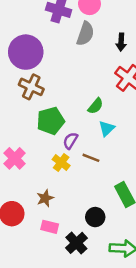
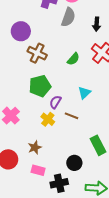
purple circle: (26, 52) -> (21, 31), size x0.7
brown cross: (31, 87) -> (37, 53), moved
green semicircle: (96, 106) -> (73, 59), moved
black cross: (76, 243) -> (59, 183), turned 30

